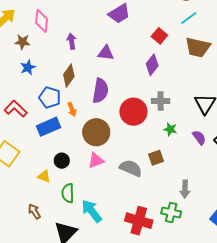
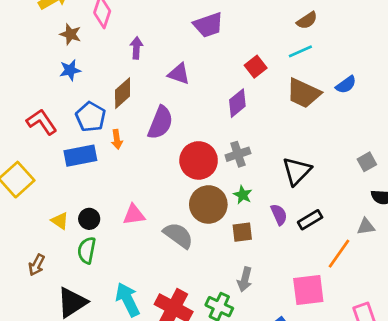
gray cross: (161, 101) -> (238, 154), turned -30
brown circle: (96, 132) -> (208, 204), moved
brown square: (156, 158) -> (242, 232), moved
black circle: (62, 161) -> (89, 219), moved
brown arrow: (34, 211) -> (37, 265), turned -133
cyan arrow: (92, 211) -> (128, 300), moved

